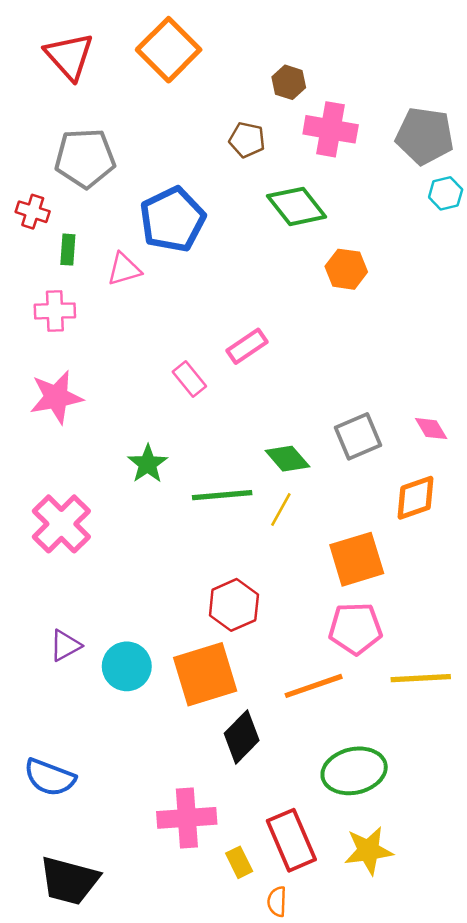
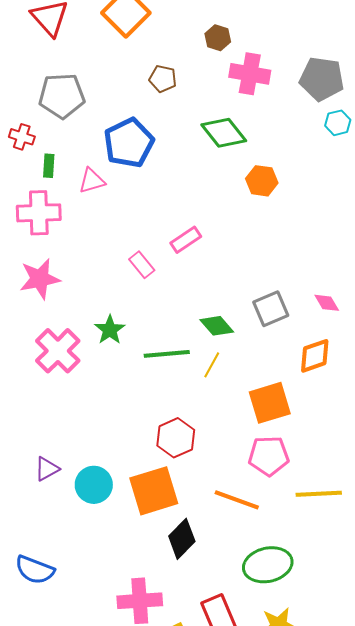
brown pentagon: (247, 140) -> (163, 79), moved
pink cross: (55, 311) -> (39, 213), size x1.4
pink cross: (61, 524) -> (58, 351), moved
orange line: (314, 686) -> (237, 500), turned 39

